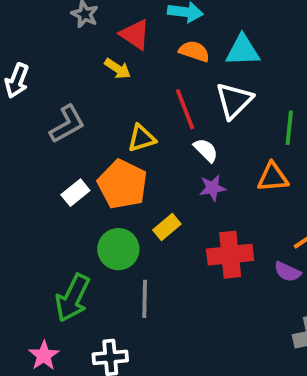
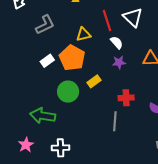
white triangle: (234, 101) -> (133, 17), turned -35
red cross: (230, 255) -> (126, 98), size x0.7
green arrow: (73, 298) -> (43, 116), turned 70
gray line: (145, 299) -> (115, 121), moved

